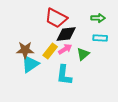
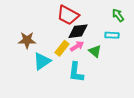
green arrow: (98, 18) -> (118, 15), moved, turned -128
brown star: (25, 50) -> (27, 40), moved
green triangle: (83, 54) -> (95, 51), turned -40

